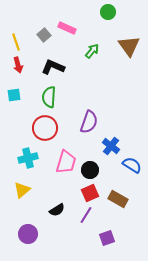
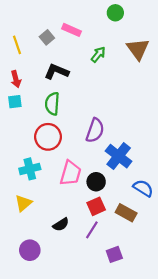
red arrow: (18, 65) -> (16, 79), moved
blue cross: (111, 146) -> (119, 156), size x1.4
blue semicircle: (132, 165) -> (143, 188), moved

